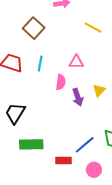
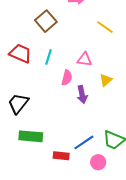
yellow triangle: (99, 90) -> (106, 80), moved
pink circle: (94, 170) -> (98, 162), moved

